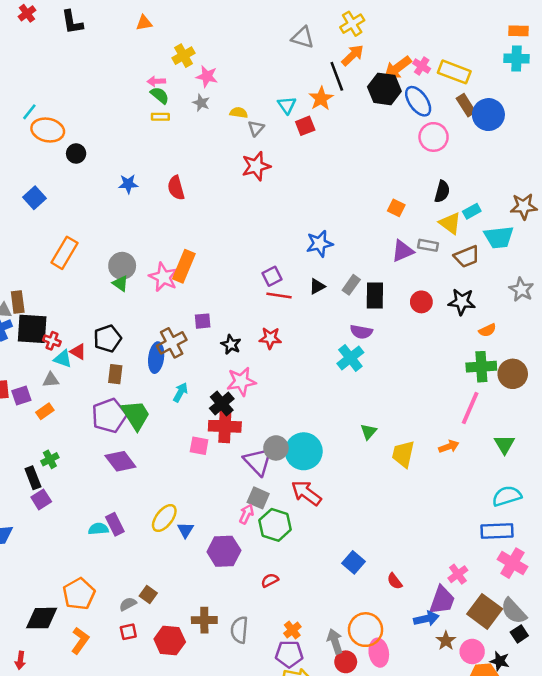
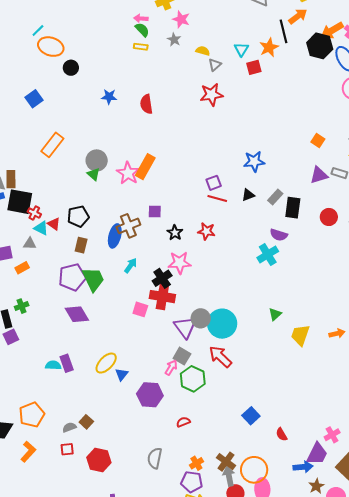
brown cross: (204, 620) -> (226, 462), moved, turned 30

